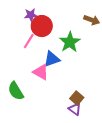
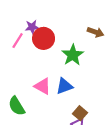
pink line: (29, 41) -> (18, 41), moved
blue triangle: (52, 59) -> (64, 86), moved

